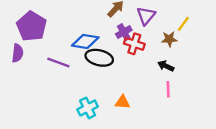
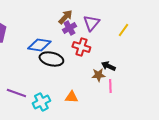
purple cross: (124, 32) -> (69, 28), moved
brown star: (169, 39) -> (98, 75), moved
purple line: (58, 62) -> (16, 93), moved

